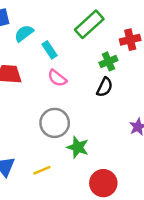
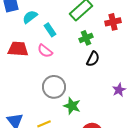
green cross: (108, 61) -> (86, 38), moved
pink semicircle: (57, 78) -> (45, 51), moved

